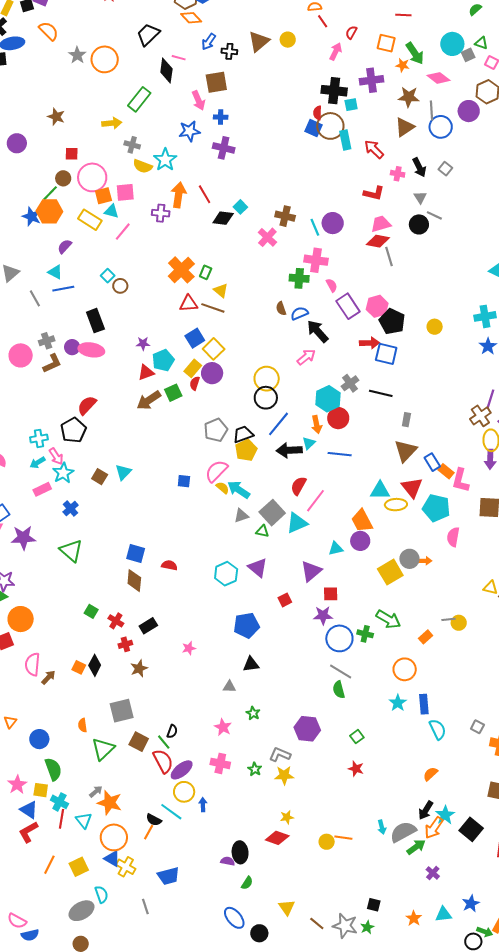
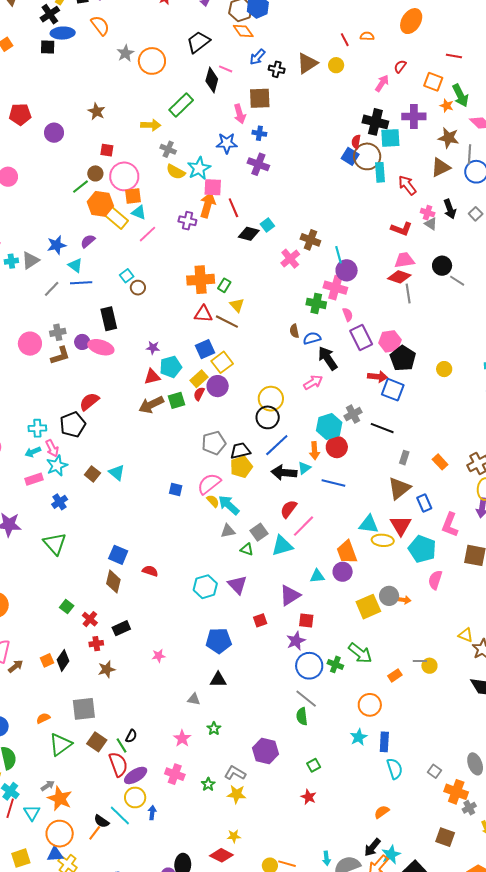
red line: (323, 21) -> (345, 40), moved
cyan square: (351, 105) -> (390, 138), size x1.5
pink square: (125, 192) -> (213, 187), moved
gray triangle: (420, 197) -> (431, 224), moved, turned -32
orange hexagon: (49, 211) -> (100, 204), moved
gray line: (434, 215) -> (457, 281), moved
blue star: (32, 216) -> (57, 245), moved, turned 30
purple circle: (333, 223) -> (347, 270), moved
orange cross: (181, 270) -> (201, 280), turned 32
gray line: (35, 298) -> (52, 289), turned 66
orange rectangle: (446, 471) -> (440, 462), moved
cyan triangle: (123, 472) -> (117, 473), turned -42
gray square: (272, 513) -> (259, 532), size x0.7
purple star: (323, 615) -> (296, 641), turned -30
orange square: (79, 667) -> (47, 660), turned 32
orange semicircle: (83, 725) -> (43, 718), turned 64
blue triangle: (112, 859) -> (55, 854), turned -42

